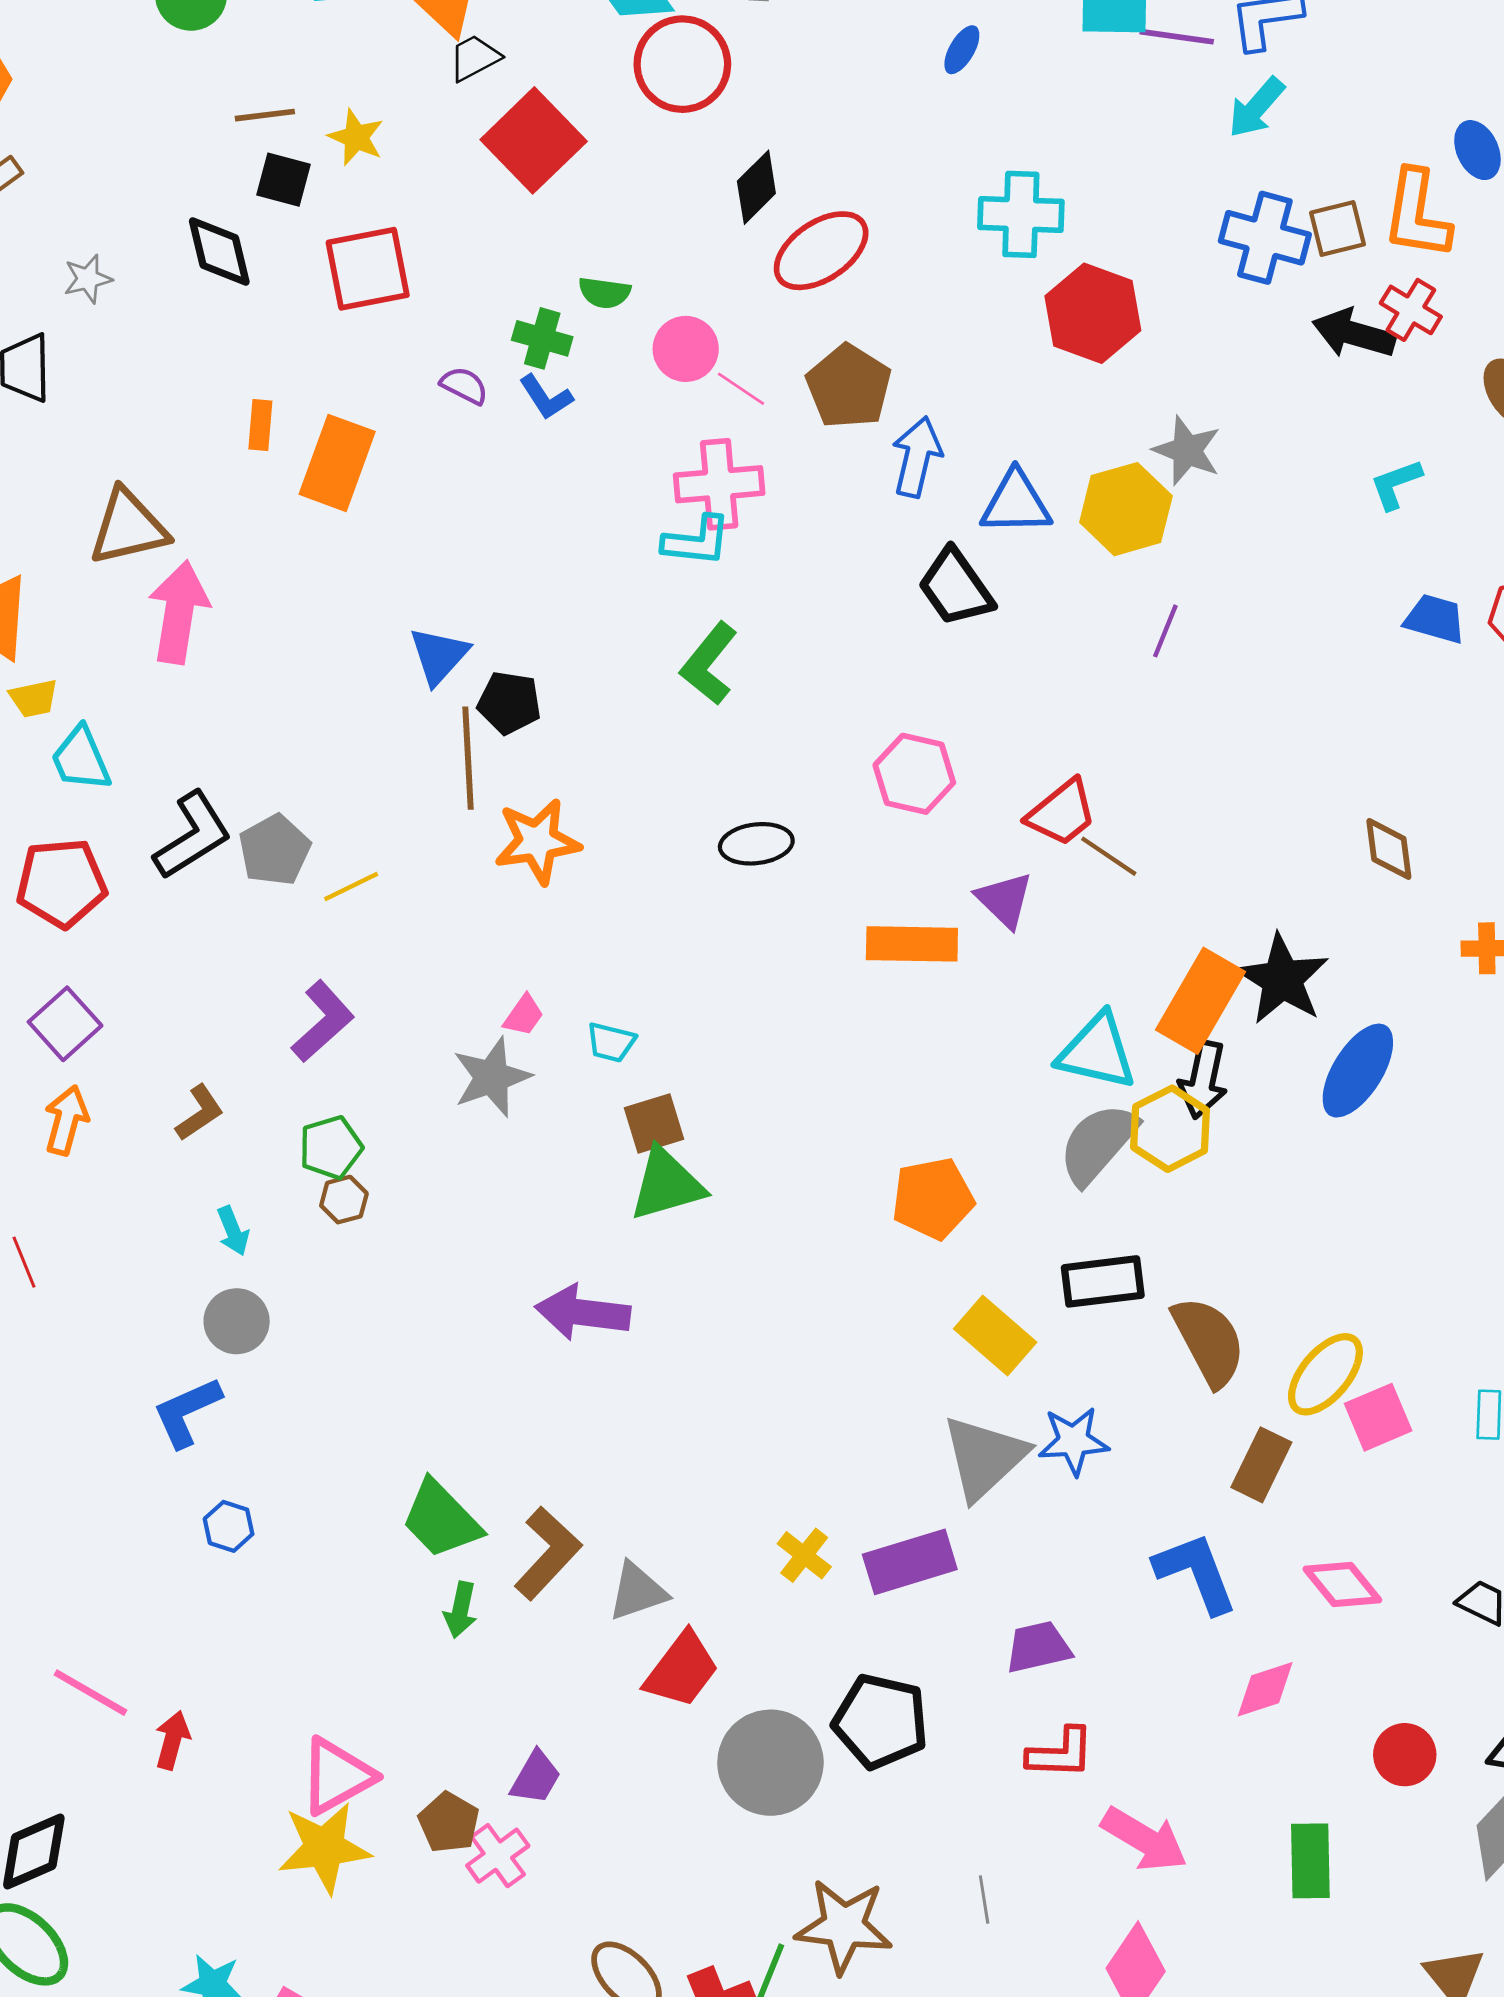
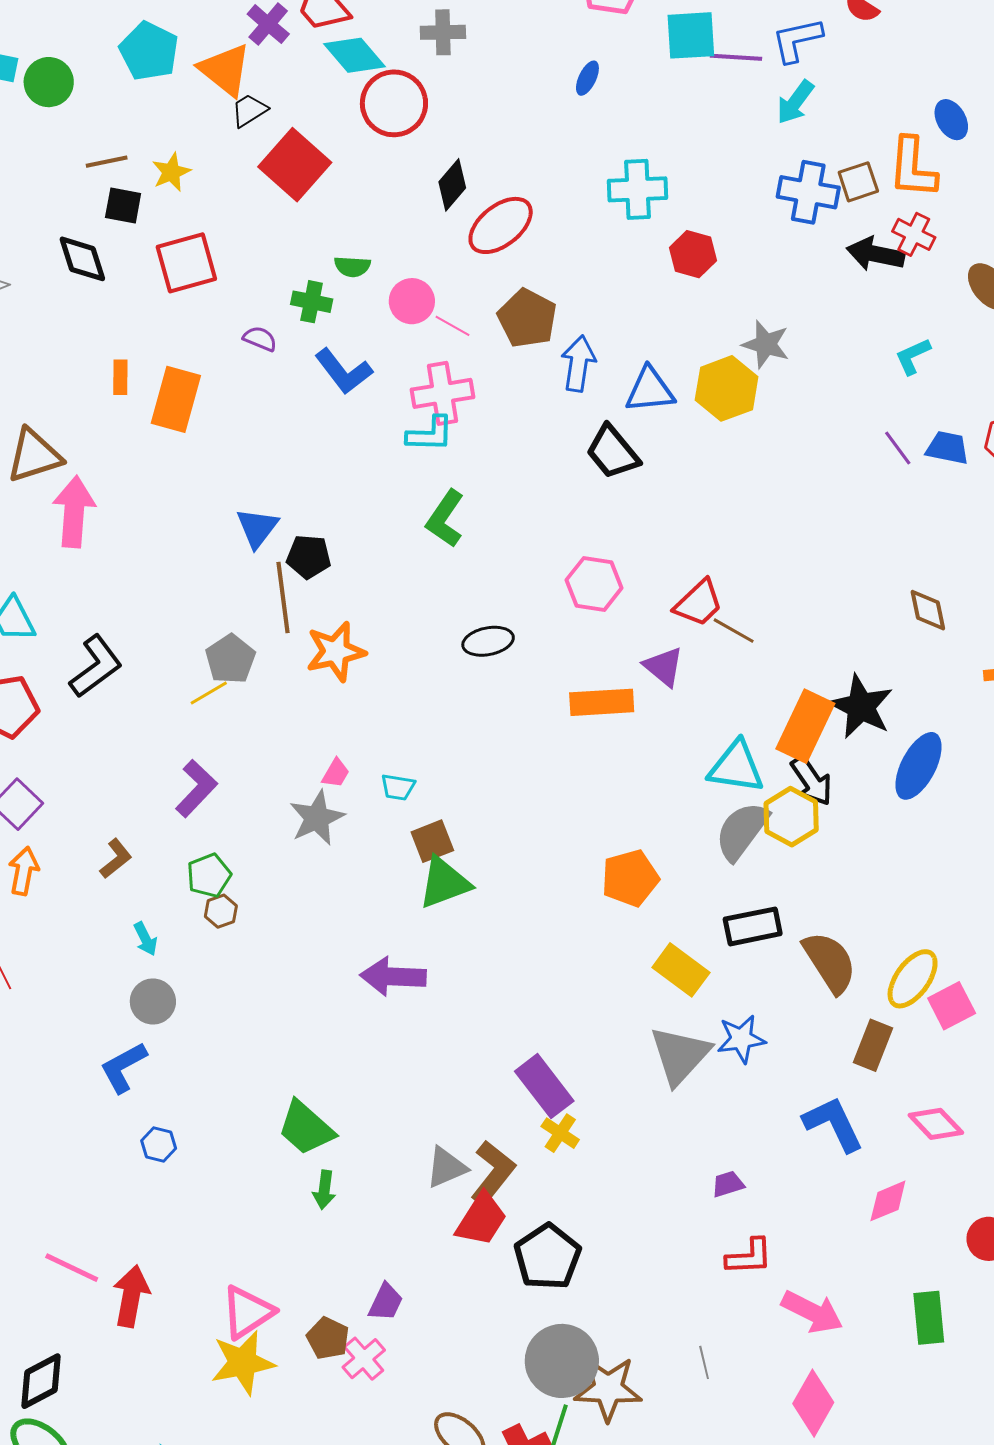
yellow star: (356, 137) -> (171, 172), turned 30
red hexagon: (1093, 313) -> (693, 254), size x0.7
blue L-shape: (546, 397) -> (344, 371), moved, size x1.5
purple line: (1165, 631) -> (898, 448), moved, turned -54
gray pentagon: (275, 850) -> (230, 659), moved
black arrow: (1203, 1080) -> (812, 781), turned -42
brown L-shape: (548, 1553) -> (493, 1173), moved
purple rectangle: (910, 1562) -> (544, 1086), moved, turned 74
purple trapezoid: (1038, 1647) -> (728, 1184), size x0.7
black pentagon: (881, 1721) -> (547, 1257), moved, turned 30
red arrow: (172, 1740) -> (131, 1296), size x1.5
gray circle: (770, 1763) -> (562, 1361), moved

